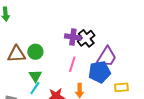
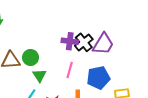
purple trapezoid: (107, 57) -> (103, 44), moved
green triangle: (35, 76) -> (39, 75), moved

